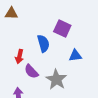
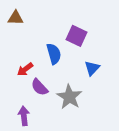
blue triangle: (75, 55) -> (92, 68), turned -40
red arrow: (19, 56) -> (25, 69), turned 40

